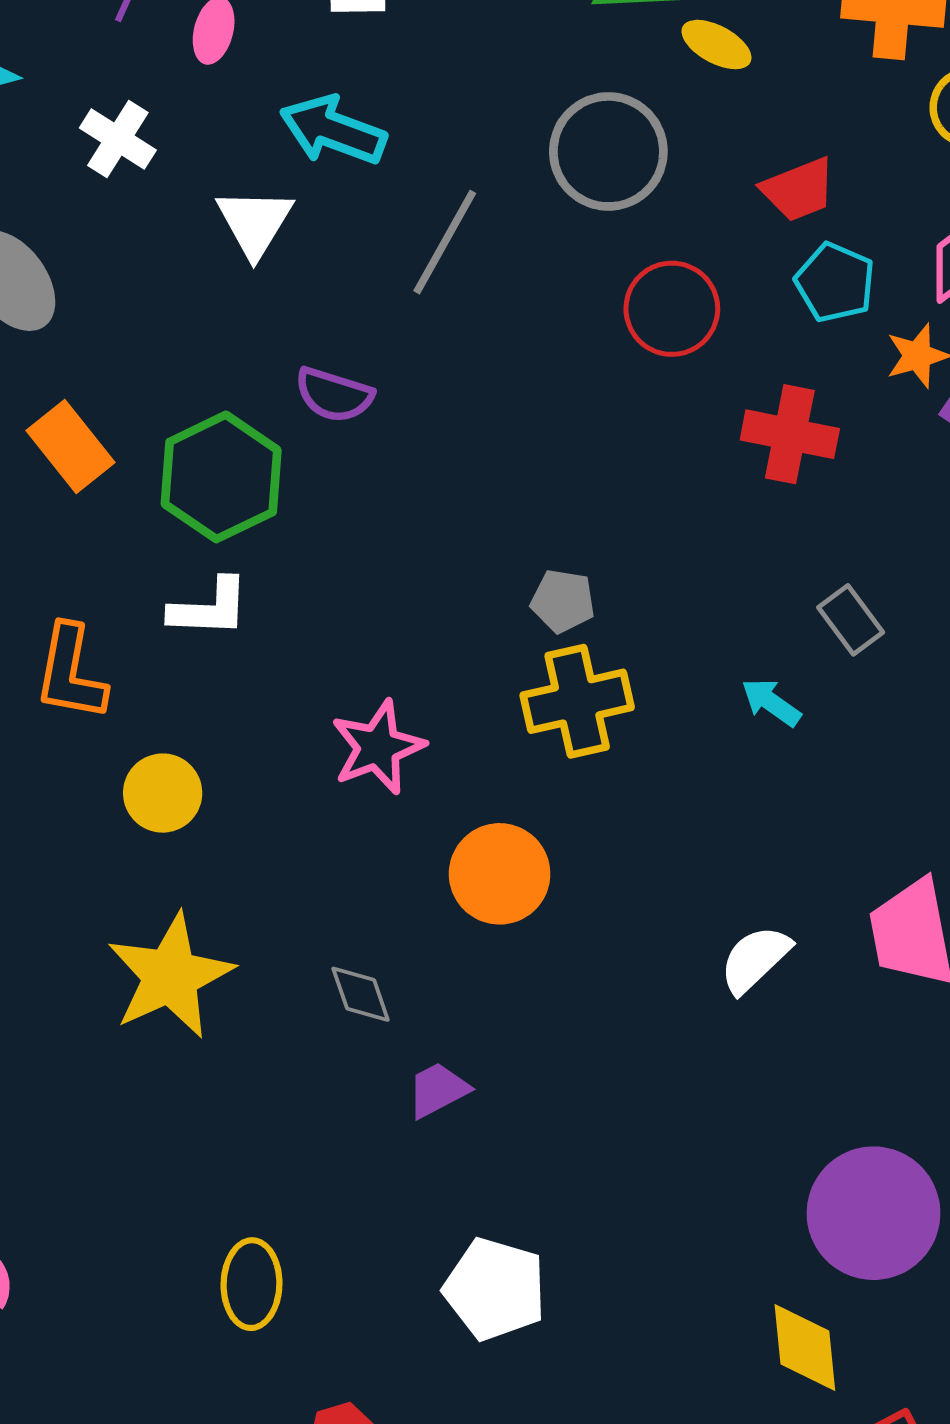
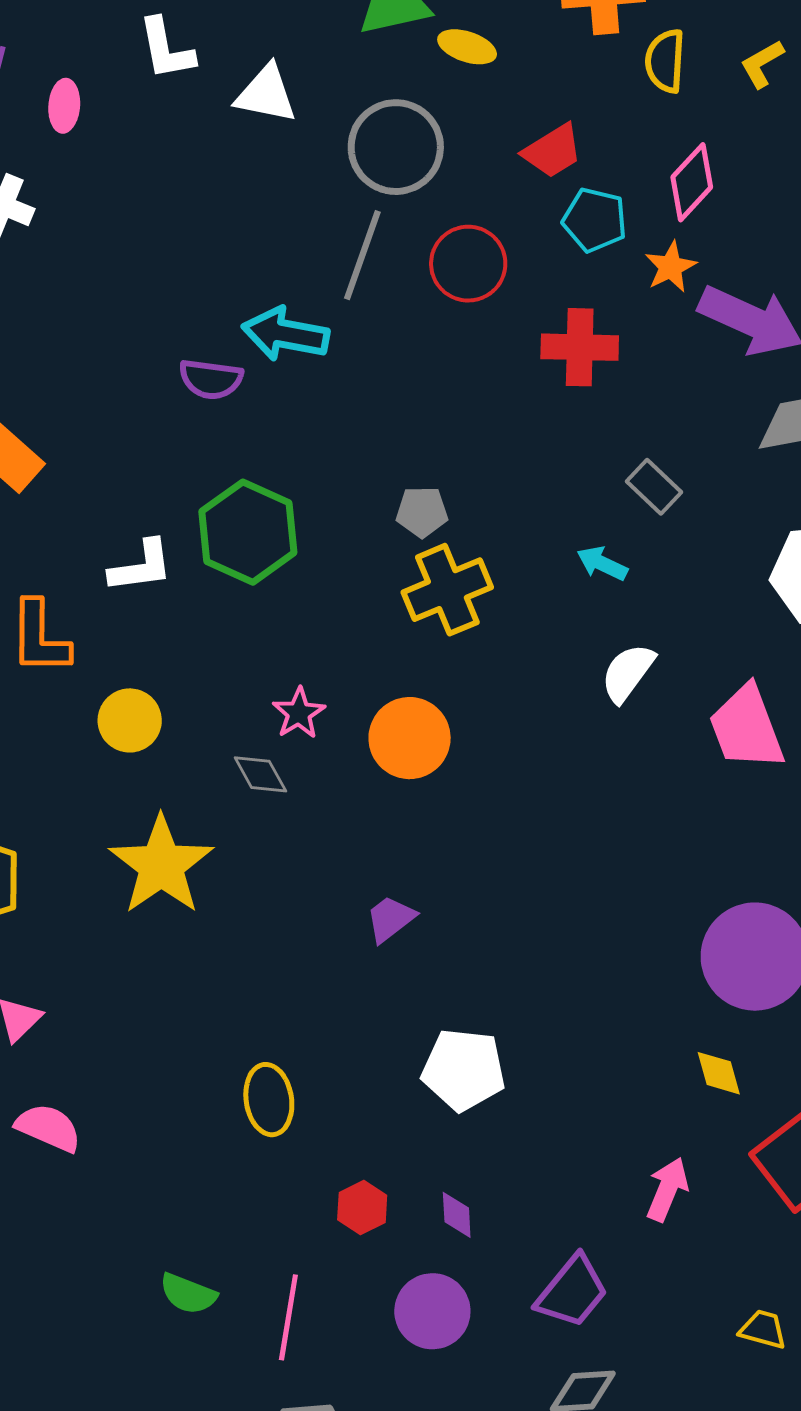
cyan arrow: (333, 130) -> (285, 334), moved
white triangle: (255, 223) -> (266, 94), moved, turned -40
gray line: (445, 242) -> (362, 255), moved
green hexagon: (221, 477) -> (248, 532), moved
pink star: (378, 747) -> (299, 713), moved, size x0.7
white semicircle: (755, 959) -> (628, 673), moved
gray diamond: (361, 994) -> (260, 774), moved
yellow diamond: (805, 1348) -> (719, 1073), size x0.7

